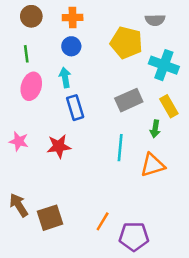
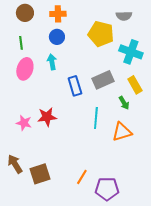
blue rectangle: (75, 108) -> (75, 86), moved
green arrow: (155, 129) -> (124, 103), turned -40
pink star: (19, 141) -> (24, 123), moved

